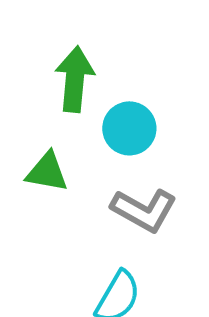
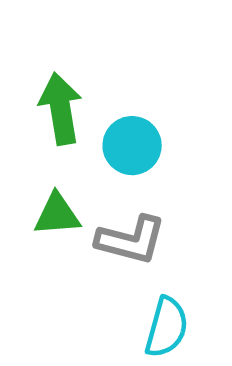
gray L-shape: (144, 210) -> (131, 240), moved

